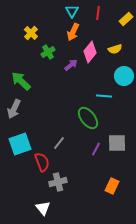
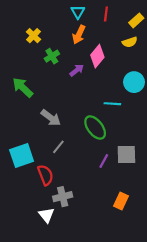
yellow semicircle: (115, 49) -> (130, 42), moved
gray arrow: (14, 109) -> (51, 118), moved, turned -78
gray line: (59, 143) -> (58, 147), moved
white triangle: (43, 208) -> (46, 215), moved

